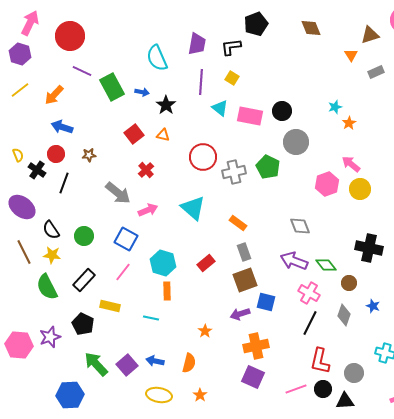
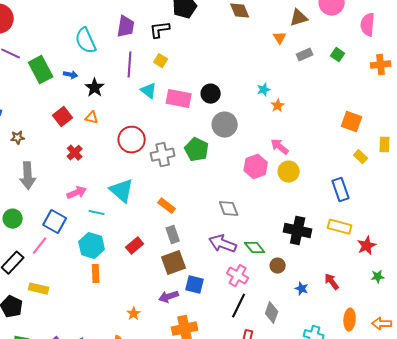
gray arrow: (118, 193) -> (28, 176), moved, turned 48
pink line: (123, 272) -> (40, 246), moved
gray diamond: (344, 315) -> (272, 313), moved
cyan line: (151, 318) -> (97, 213), moved

